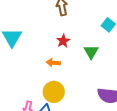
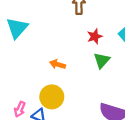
red star: (63, 41) -> (95, 36), moved

